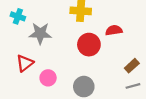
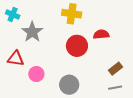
gray star: (40, 33) -> (32, 32), turned 30
red triangle: (25, 63) -> (16, 59), turned 42

